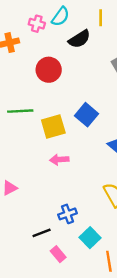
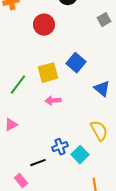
green line: (20, 111) -> (18, 85), moved, turned -50
cyan square: (90, 238) -> (80, 155), moved
pink rectangle: (58, 254) -> (21, 181), moved

